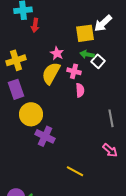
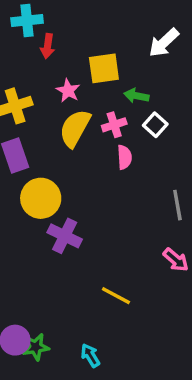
yellow square: (85, 33) -> (104, 68), moved
pink star: (57, 53) -> (68, 91), moved
white square: (98, 61) -> (155, 125), moved
pink cross: (74, 71) -> (114, 125), turned -32

